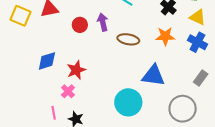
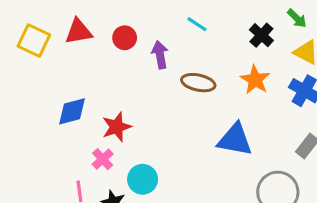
red circle: (80, 25) -> (125, 38), moved
orange star: (165, 36) -> (255, 80), turned 30
cyan circle: (128, 102) -> (143, 179), moved, size x0.7

